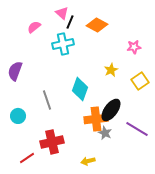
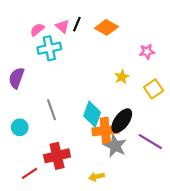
pink triangle: (62, 13) -> (63, 26), moved
cyan cross: (63, 44) -> (49, 48), moved
cyan diamond: (80, 89) -> (92, 114), moved
gray star: (105, 133) -> (115, 146), size x1.5

